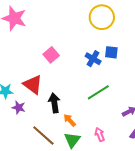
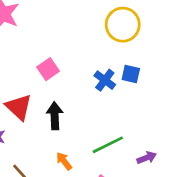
green line: (98, 92) -> (108, 145), moved
black arrow: (54, 103) -> (55, 116), moved

